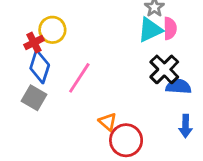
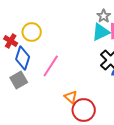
red cross: (34, 43) -> (11, 41), moved, turned -32
gray square: (34, 98) -> (19, 80), turned 30

